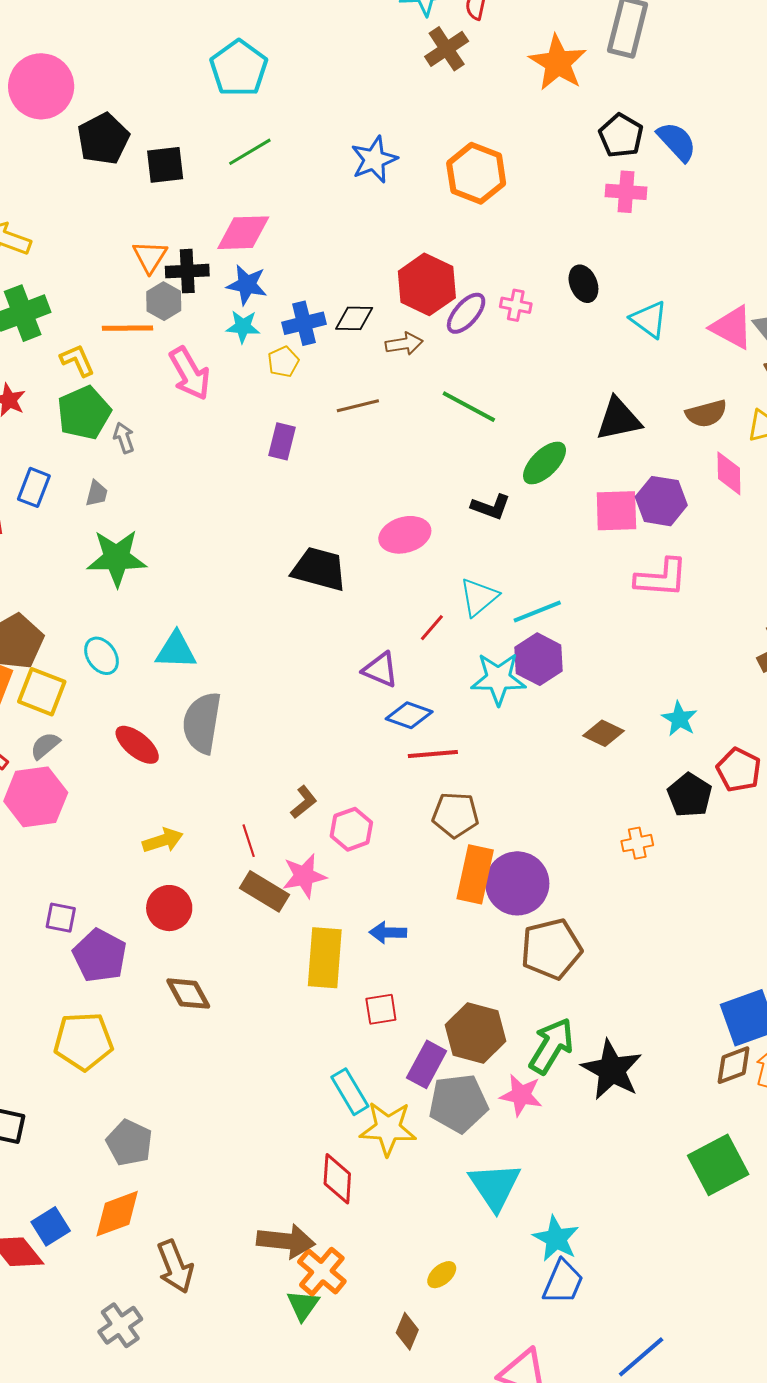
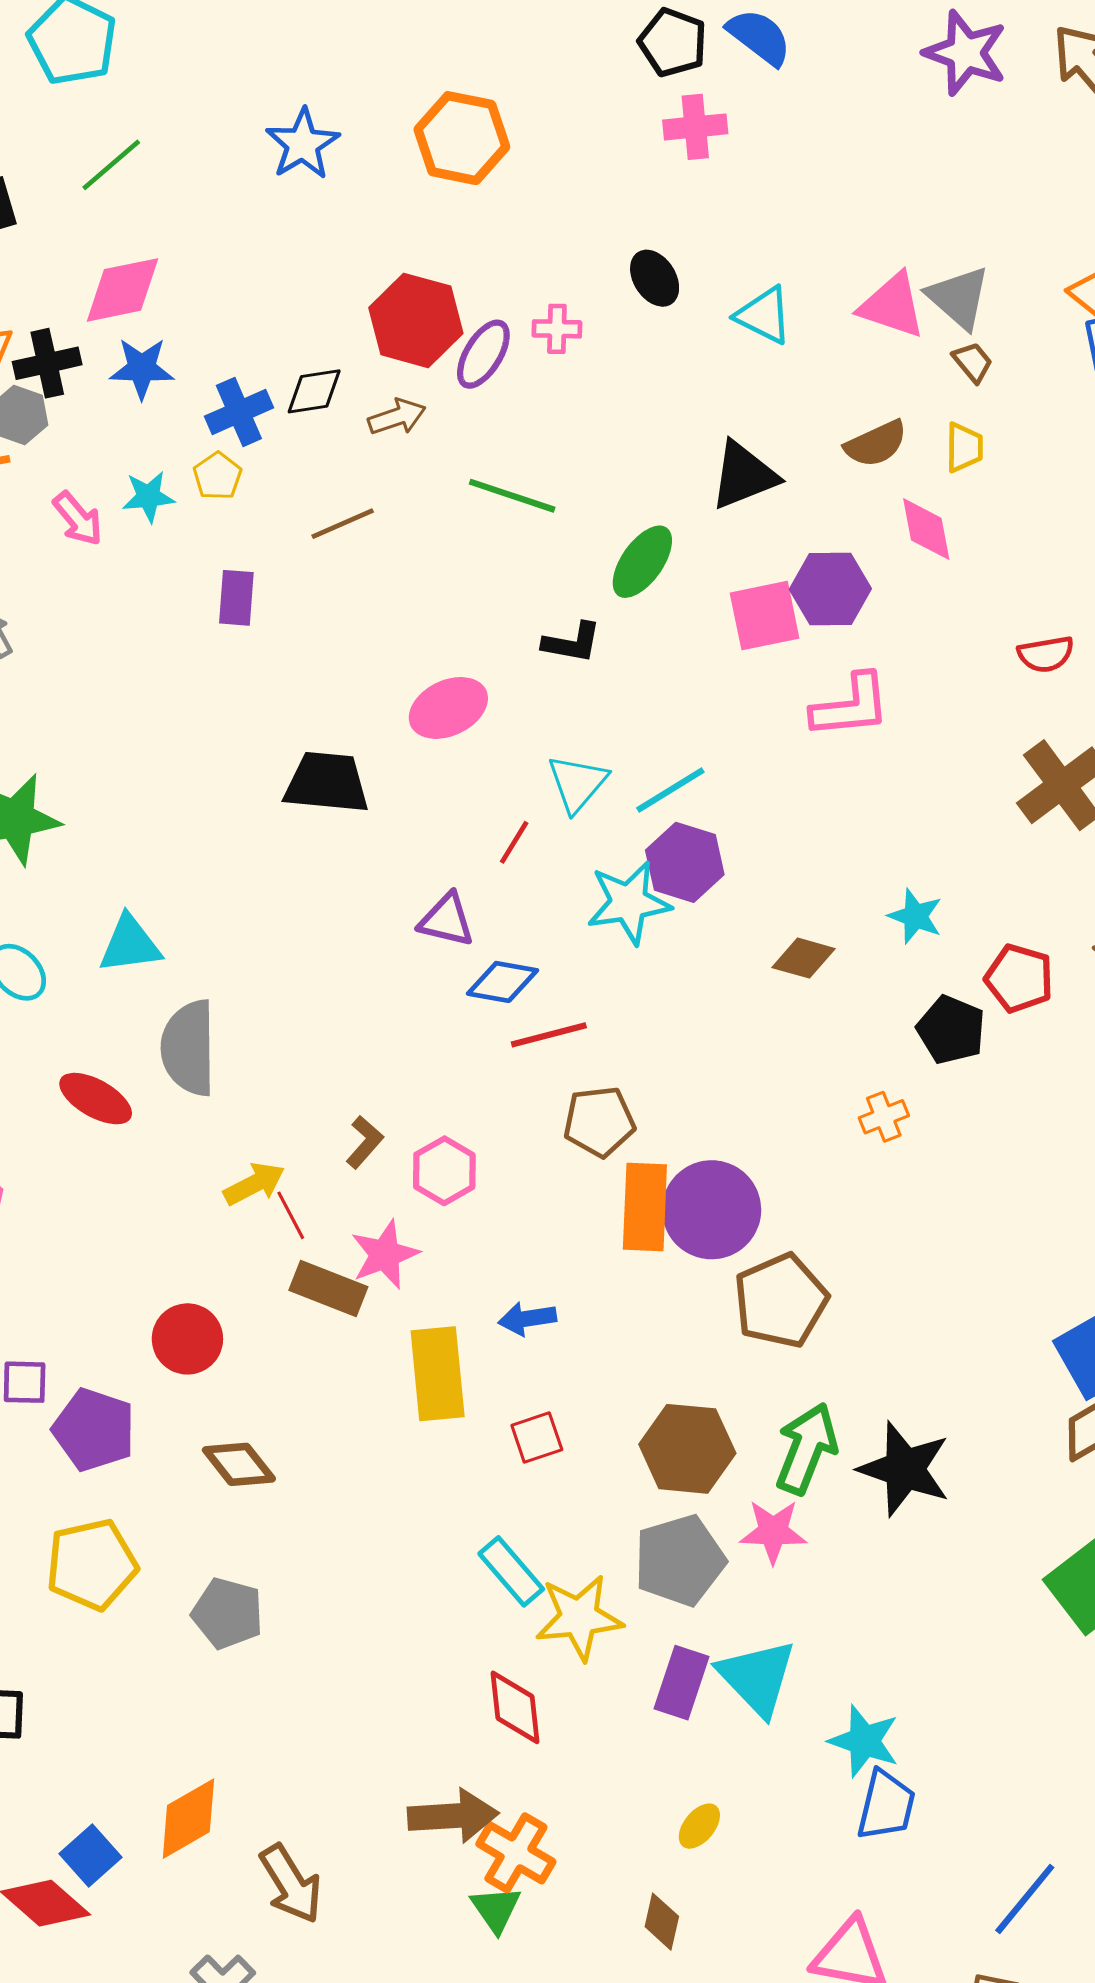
cyan star: (243, 327) -> (148, 497), moved
pink arrow: (190, 373) -> (78, 519), size x0.7
yellow arrow: (163, 840) -> (254, 1184), moved
purple rectangle: (427, 1064) -> (681, 1683), moved
gray pentagon: (129, 1143) -> (228, 1613), moved

